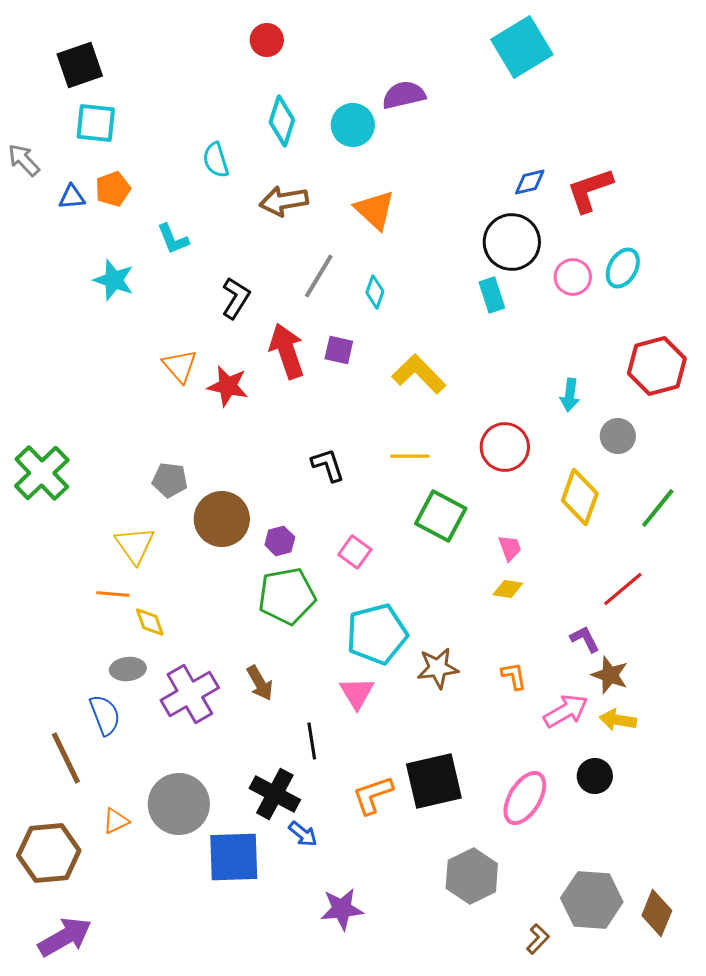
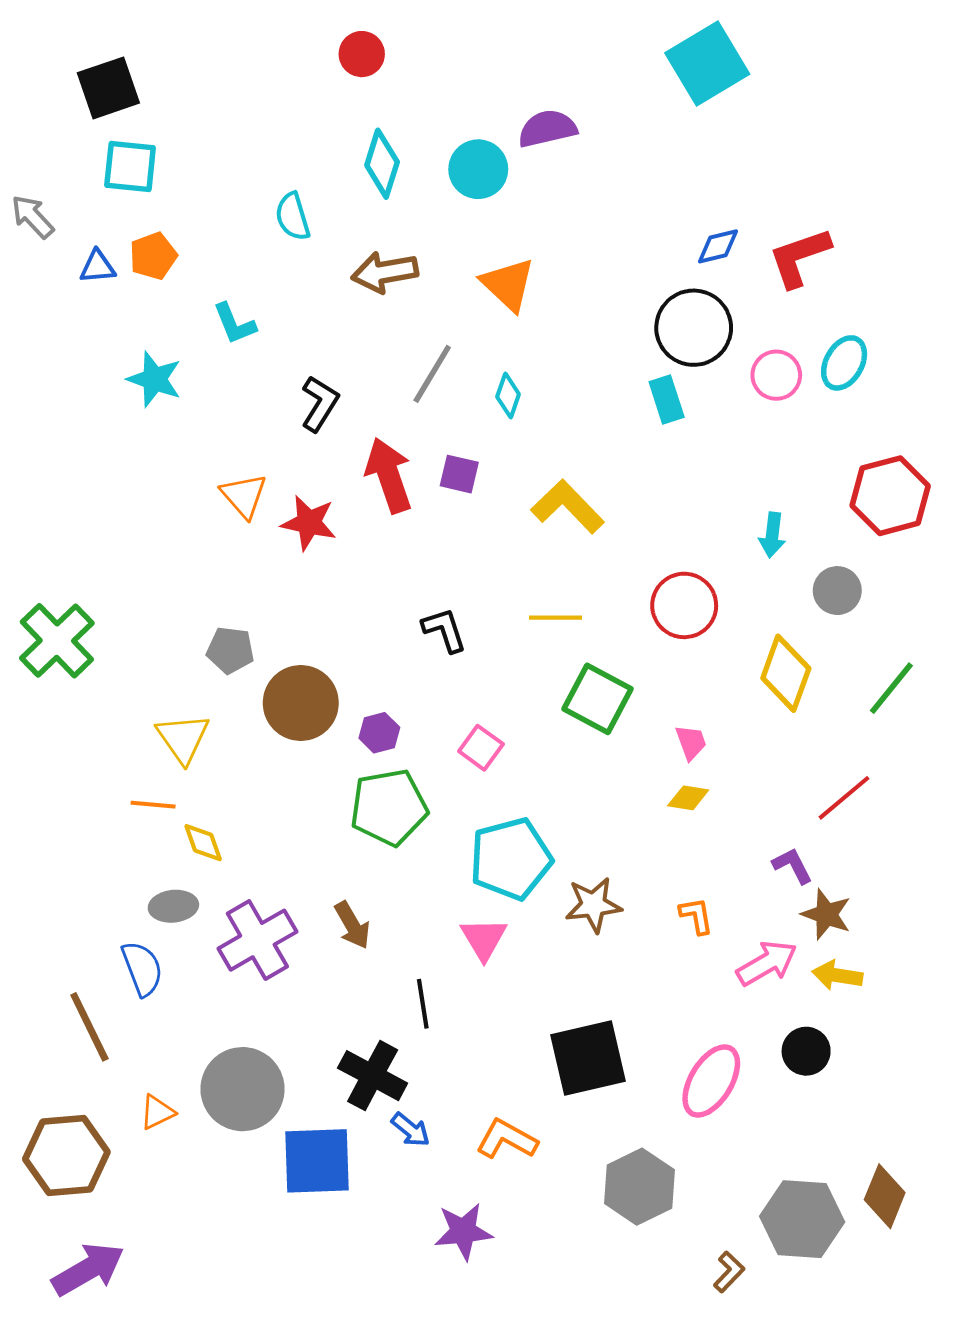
orange L-shape: (373, 795) -> (507, 1139), moved, turned 48
brown diamond: (657, 913) -> (885, 1196), moved

